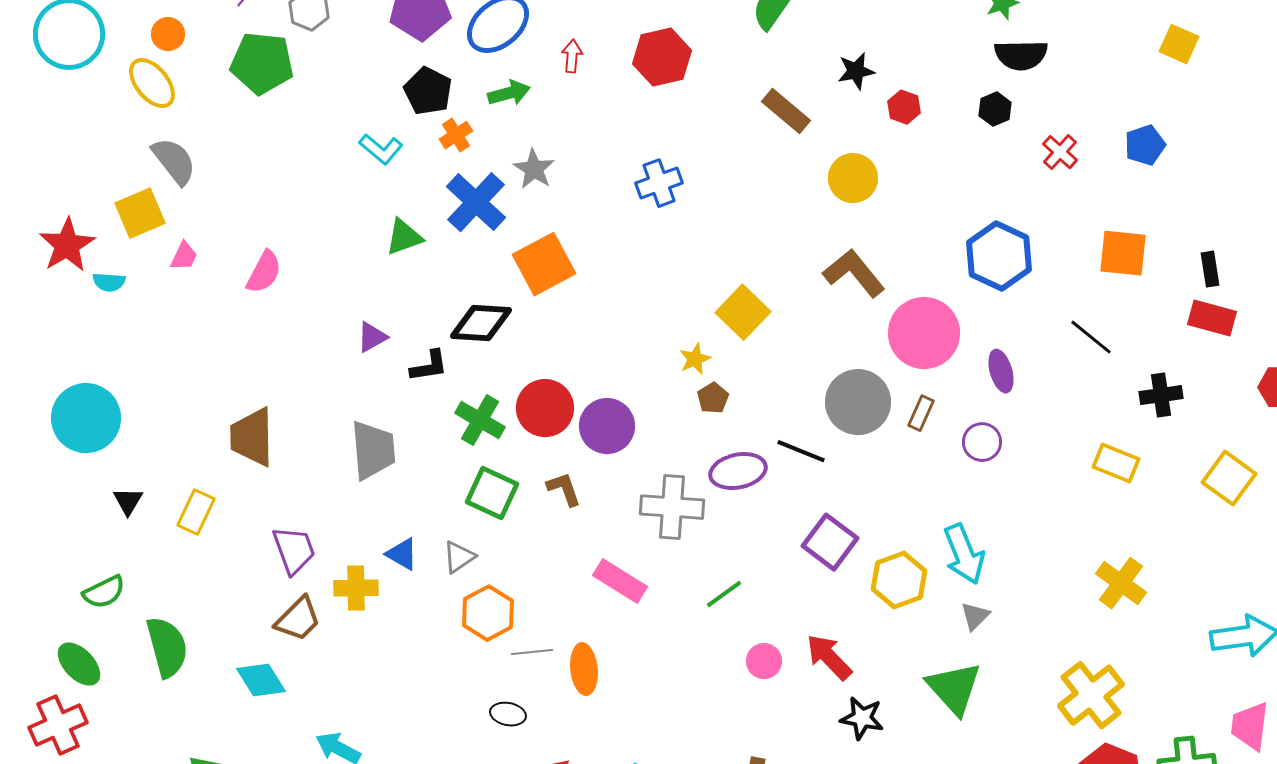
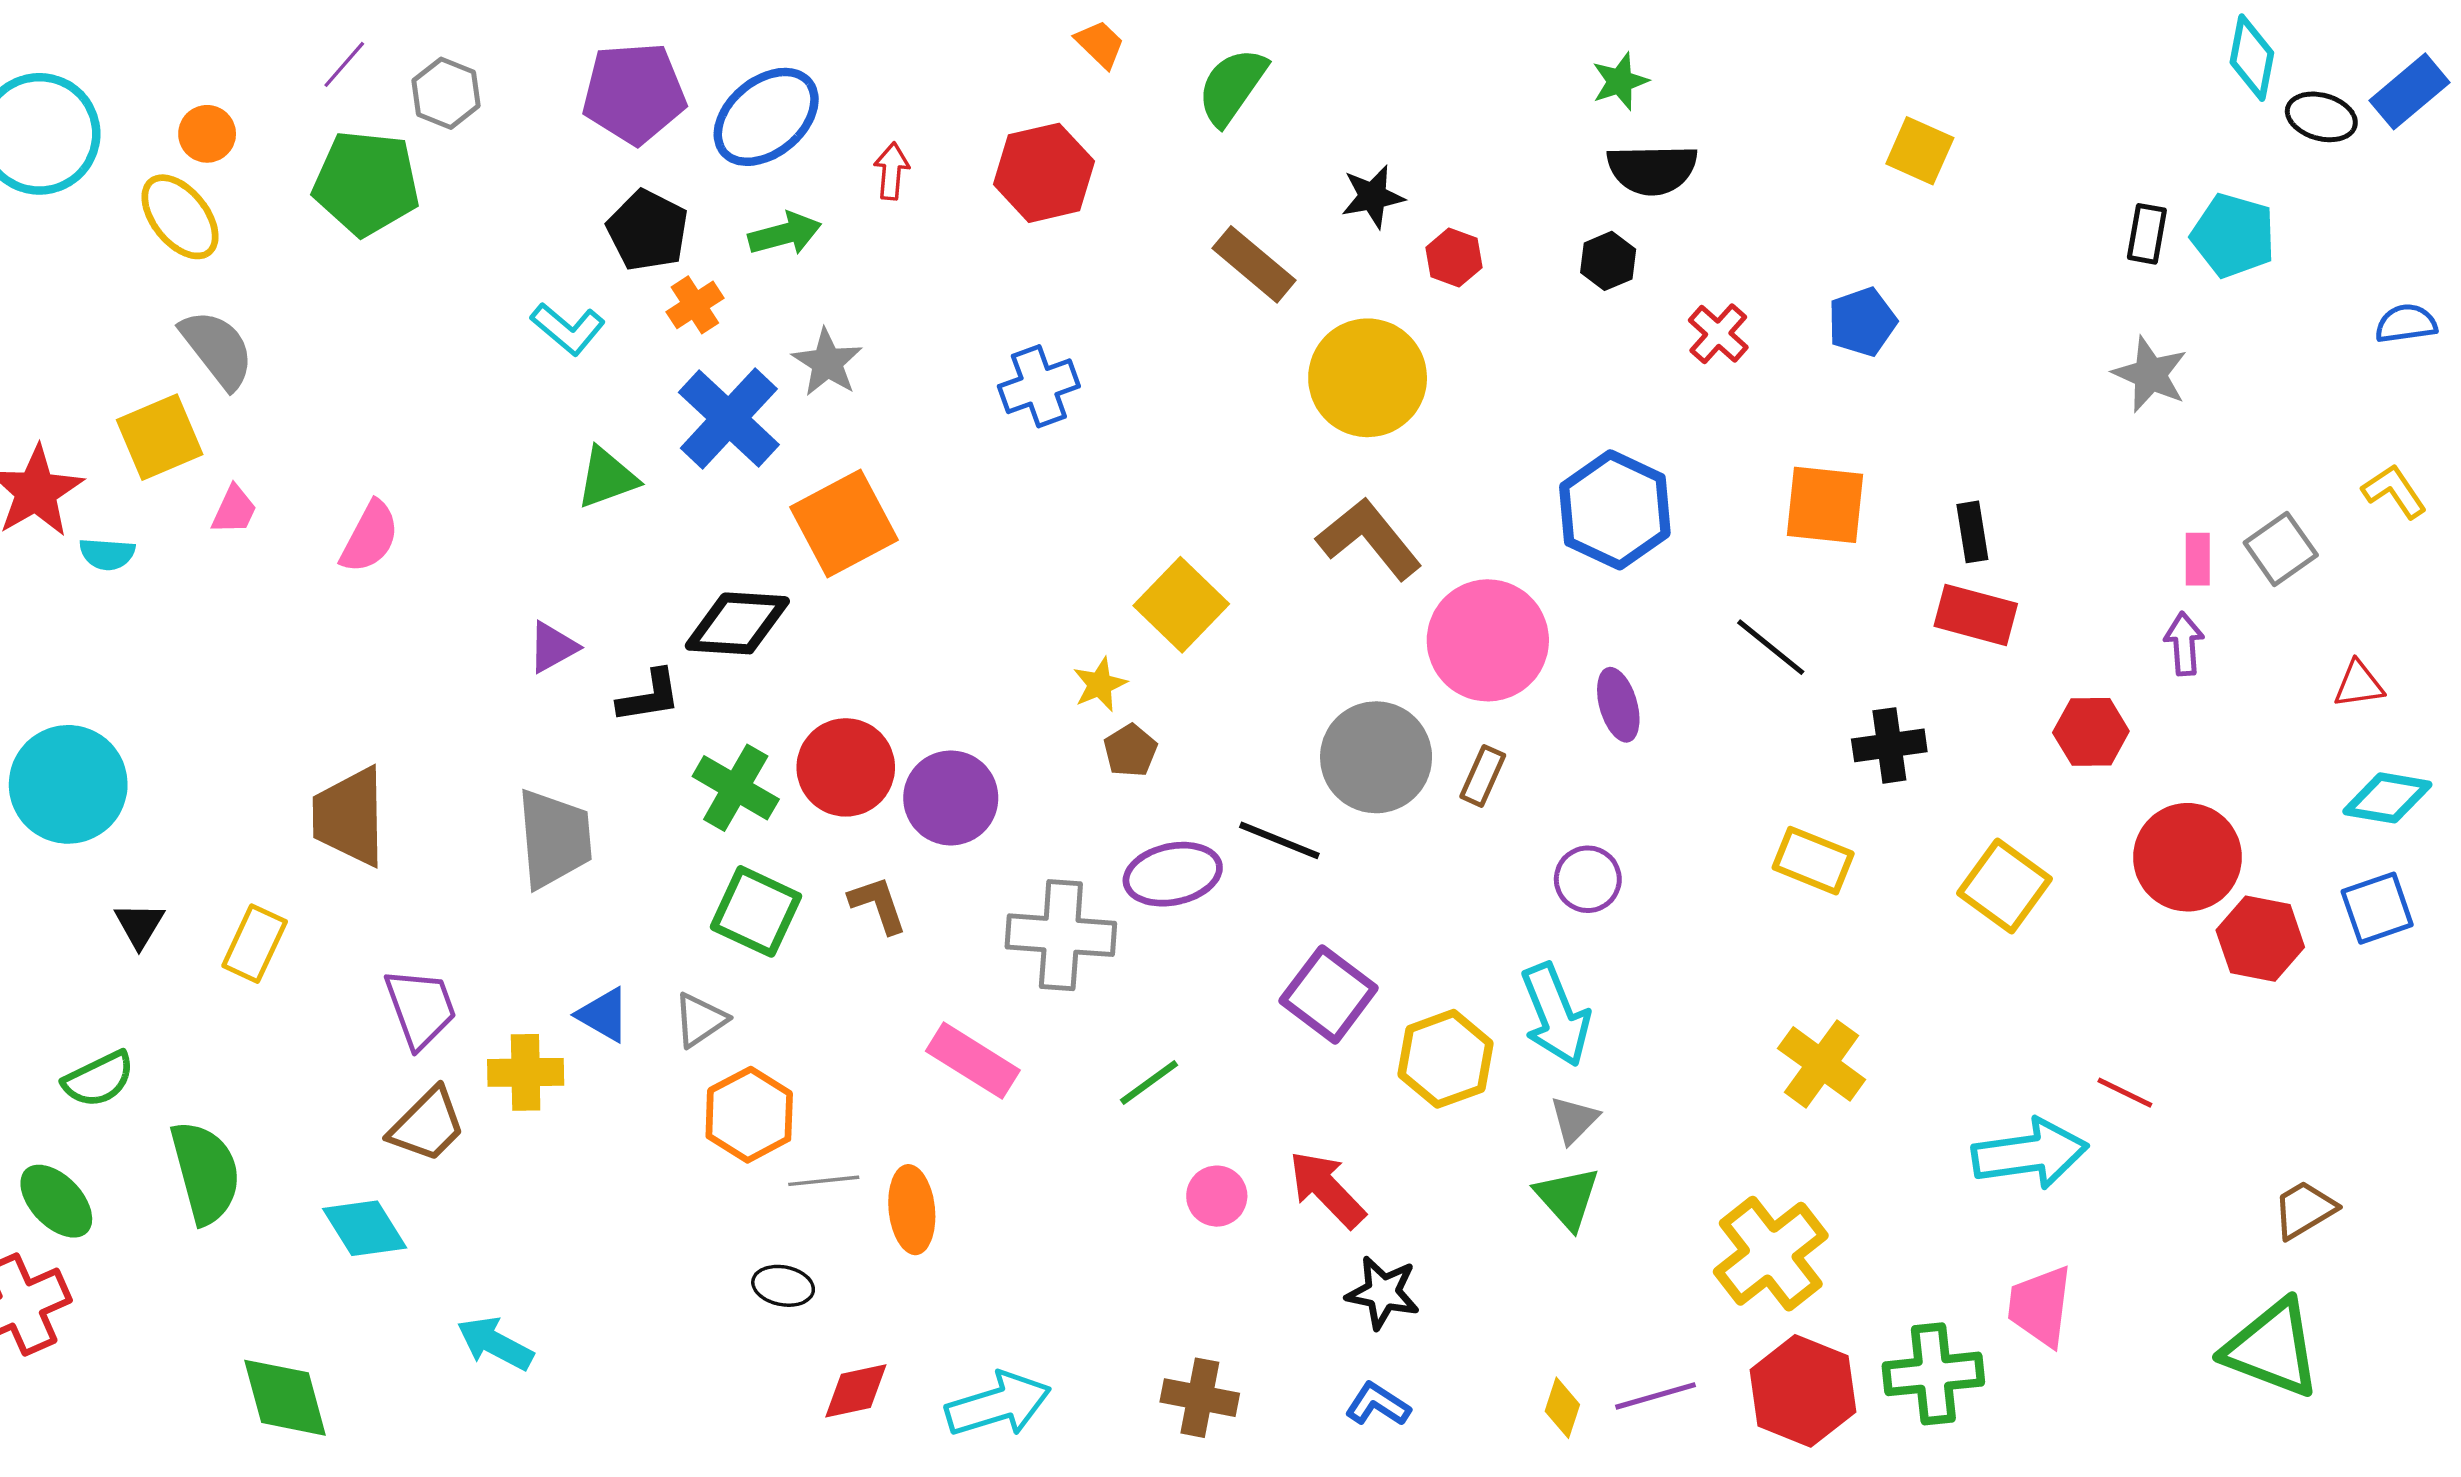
yellow circle: (853, 178) -> (1368, 378), size x1.4
purple circle: (982, 442) -> (1588, 879), moved
green triangle: (954, 688) -> (1567, 1198), moved, size x0.7

